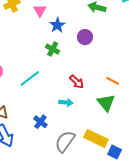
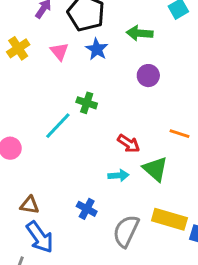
blue star: (57, 25) -> (97, 49), moved
purple circle: (85, 37) -> (148, 76), moved
cyan line: (30, 78) -> (58, 126), moved
green triangle: (106, 103) -> (155, 169), moved

